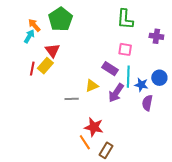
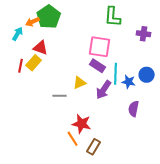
orange arrow: (34, 25) -> (33, 22), moved, turned -72
pink square: (125, 49) -> (100, 47), moved, size x1.6
red triangle: (52, 50) -> (41, 48), turned -35
purple semicircle: (147, 103) -> (134, 109), moved

